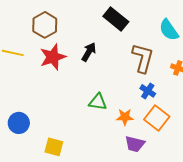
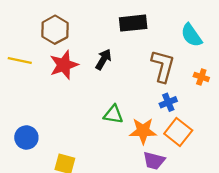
black rectangle: (116, 19) -> (133, 23), turned -45
blue cross: (148, 91) -> (168, 102), turned 35
orange star: (125, 117) -> (143, 131), size x1.4

